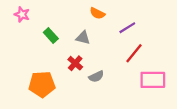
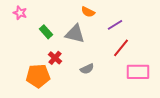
gray triangle: (83, 38) -> (75, 34), size x1.5
red cross: (75, 63) -> (55, 58), moved

